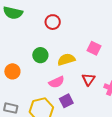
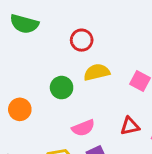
yellow semicircle: (66, 59) -> (97, 72), moved
red triangle: (88, 79) -> (130, 126), turned 40

